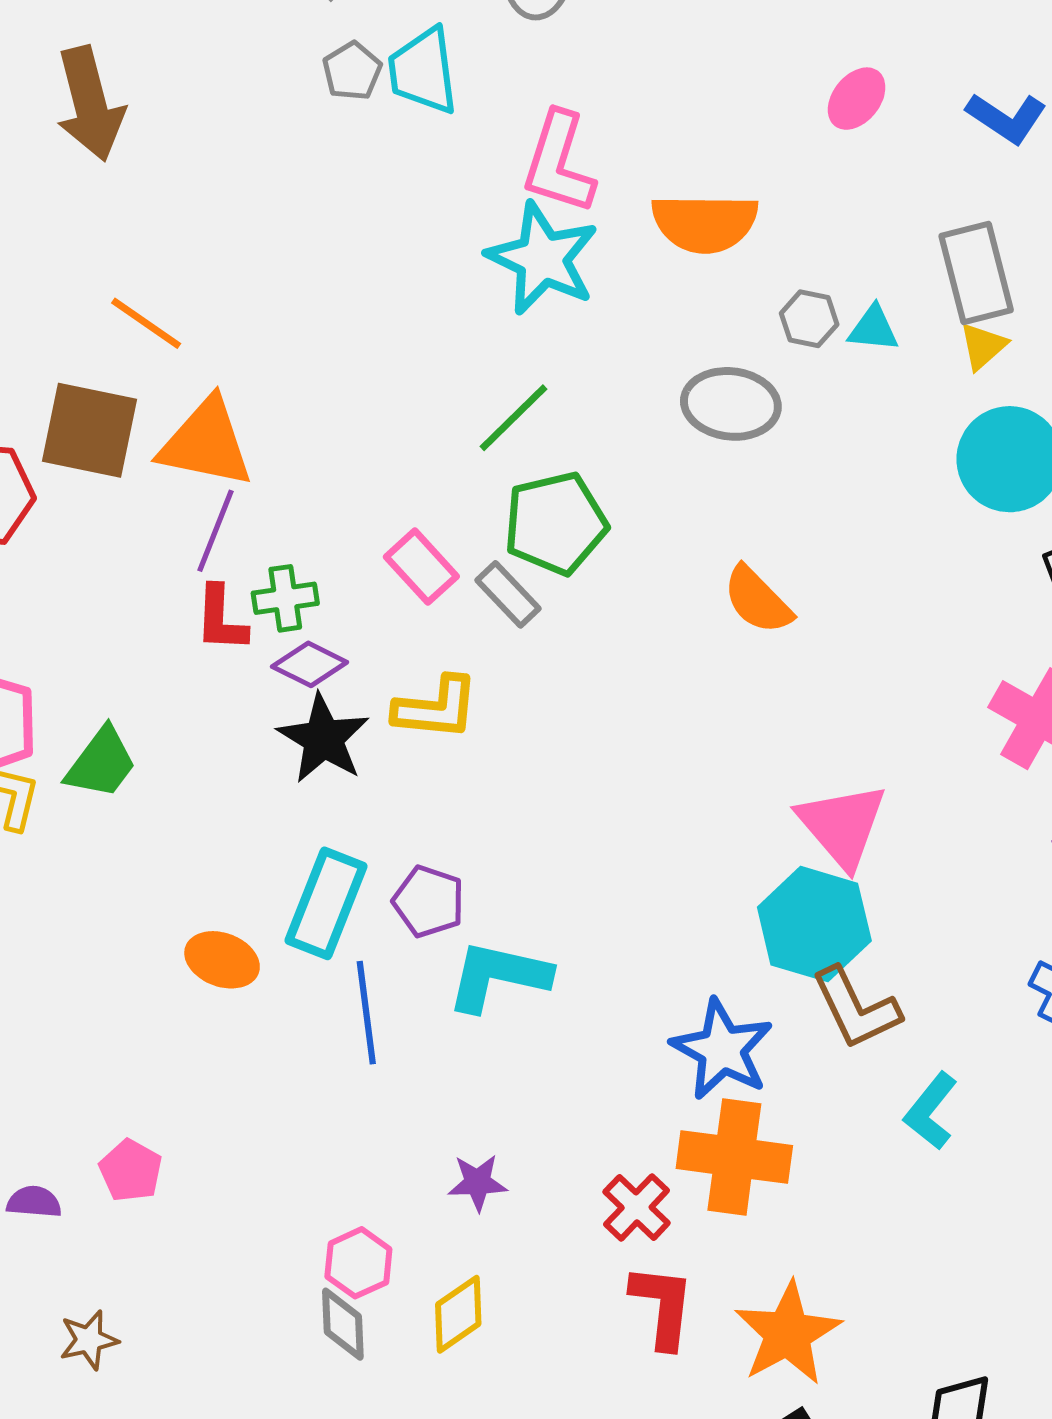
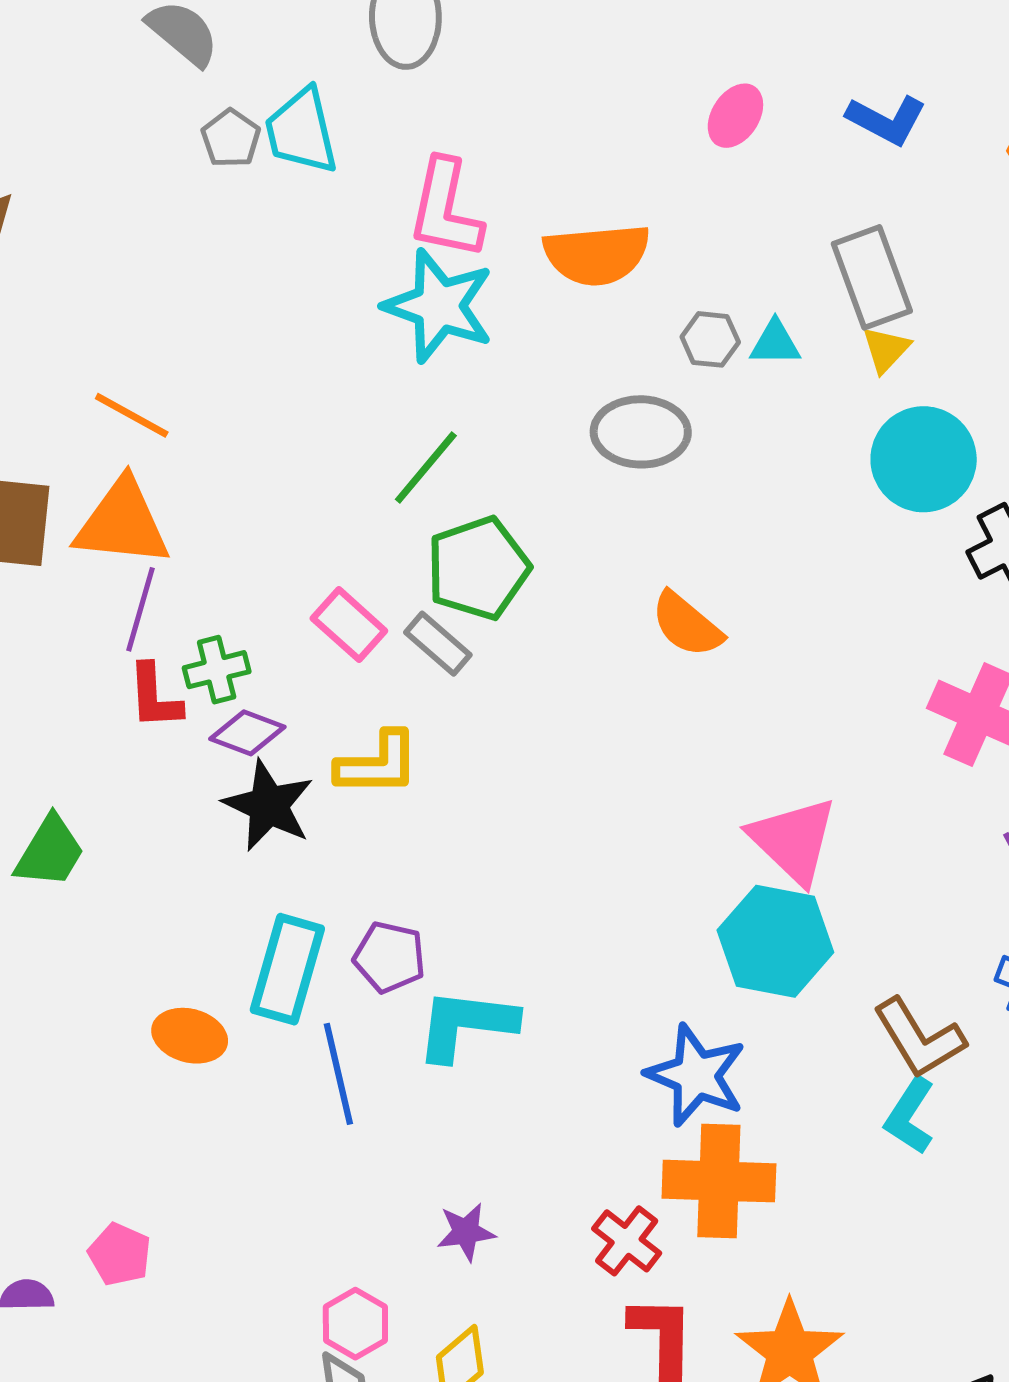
orange line: (146, 323) -> (132, 415), moved
brown L-shape: (856, 1008) -> (919, 1038), moved

